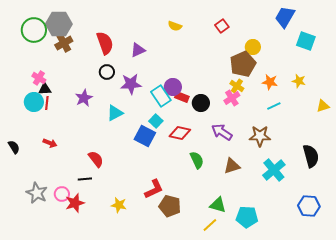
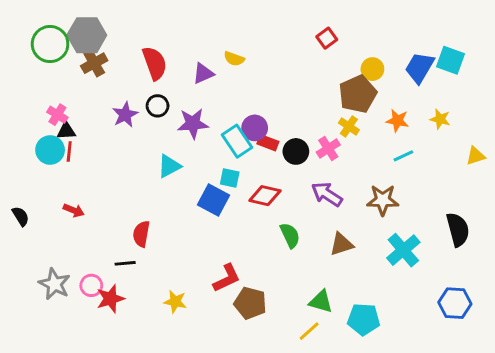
blue trapezoid: (285, 17) -> (420, 68), moved
yellow semicircle: (175, 26) -> (234, 59), moved
purple star: (84, 98) -> (125, 115), moved
pink cross: (232, 98) -> (328, 149), moved
cyan square: (156, 121) -> (230, 178), turned -32
red semicircle: (96, 159) -> (141, 234), turned -132

